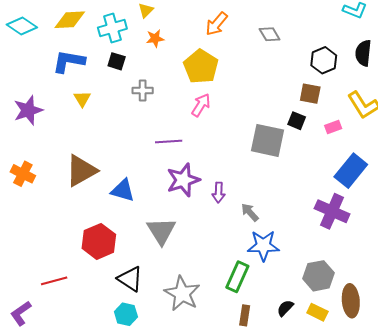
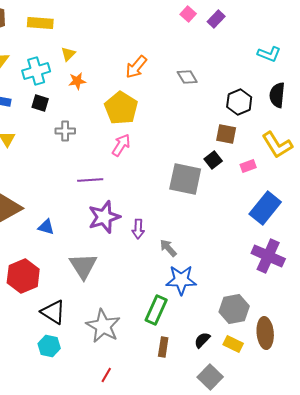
black square: (297, 121) -> (213, 160), turned 30
blue triangle: (123, 190) -> (46, 227), size x0.7
purple cross: (332, 211) -> (268, 256), moved

